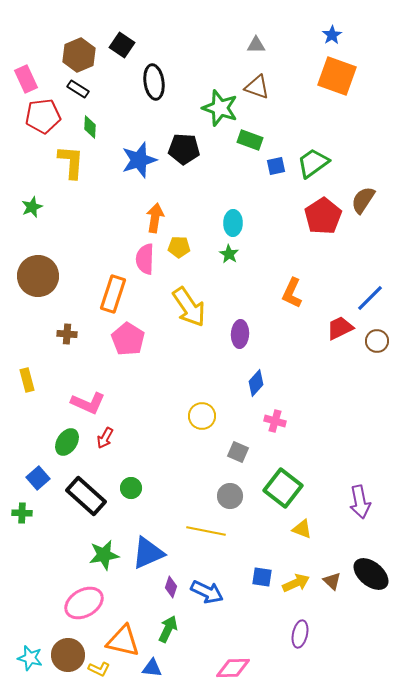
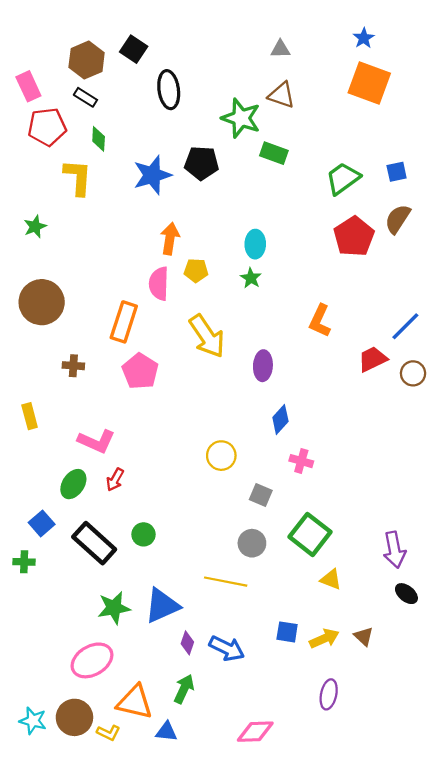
blue square: (276, 166) -> (397, 172), moved
black ellipse: (371, 574) -> (406, 594), moved, size x0.6

